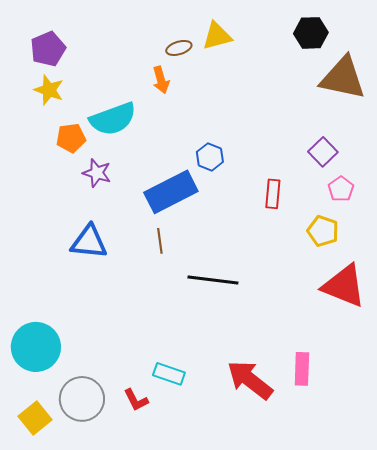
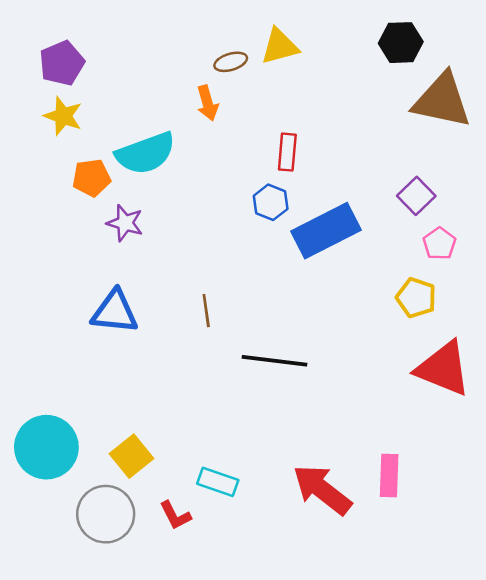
blue rectangle: (171, 192) -> (326, 231), moved
red rectangle: (273, 194) -> (287, 152), moved
yellow square: (35, 418) -> (131, 456), moved

